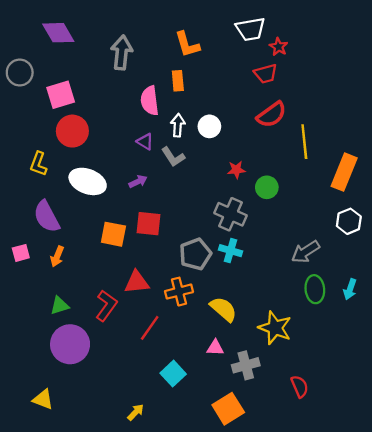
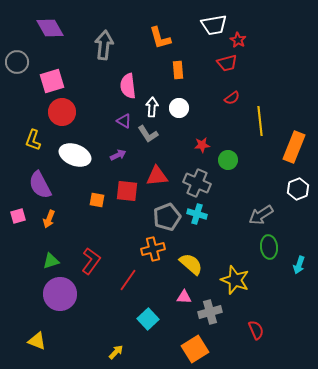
orange rectangle: (178, 81) -> (178, 70), moved
red semicircle: (272, 115) -> (232, 98), size x0.6
orange square: (113, 234) -> (97, 200), size x0.7
red triangle: (137, 282) -> (157, 176), moved
cyan arrow: (350, 289) -> (299, 265), moved

